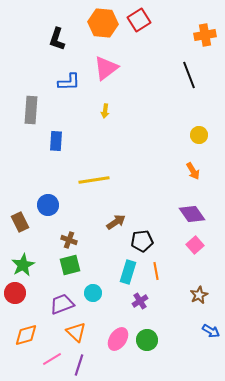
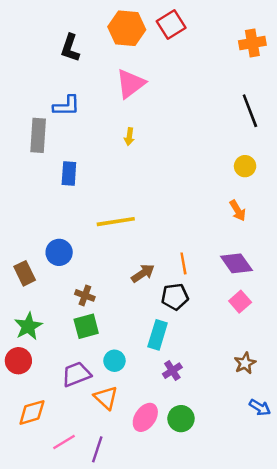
black line: (189, 75) -> (250, 111), moved
blue L-shape: (69, 82) -> (66, 106), moved
orange line: (156, 271) -> (183, 263), moved
orange triangle: (76, 332) -> (106, 398), moved

